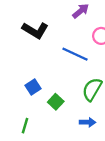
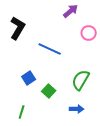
black L-shape: (35, 30) -> (18, 28), moved, turned -90
blue line: (75, 54) -> (50, 49), moved

